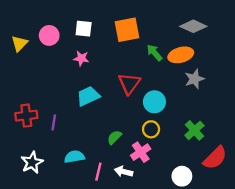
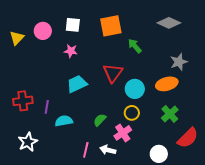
orange ellipse: (181, 55) -> (167, 84), moved
gray star: (194, 79) -> (179, 62), moved
cyan semicircle: (74, 157) -> (64, 121), moved

